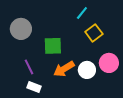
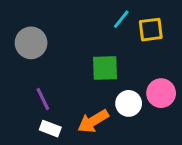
yellow square: (94, 33) -> (151, 30), moved, turned 30
green square: (53, 46) -> (105, 68), moved
orange arrow: (64, 69) -> (93, 121), moved

